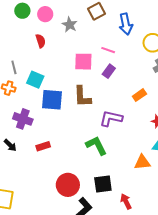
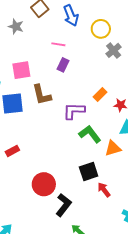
pink square: (83, 62) -> (21, 70), moved
orange rectangle: (139, 95) -> (100, 94), moved
green L-shape: (96, 146) -> (90, 134), moved
black square: (103, 184) -> (89, 172), moved

